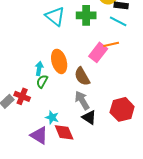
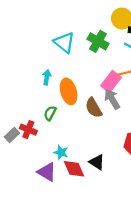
green cross: (86, 15) -> (98, 41), turned 30
cyan arrow: (39, 68) -> (47, 77), moved
gray arrow: (82, 100) -> (112, 99), moved
black triangle: (89, 117) -> (97, 162), moved

